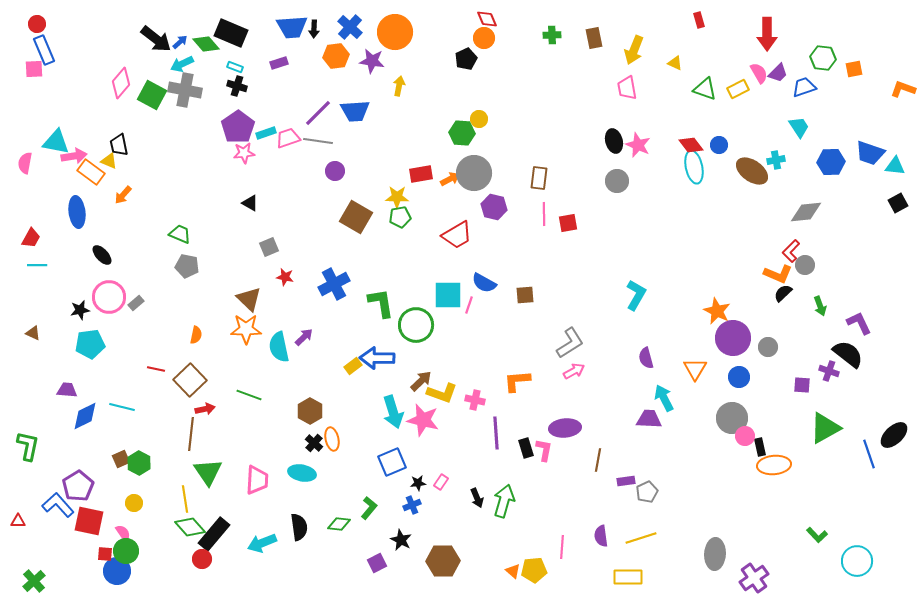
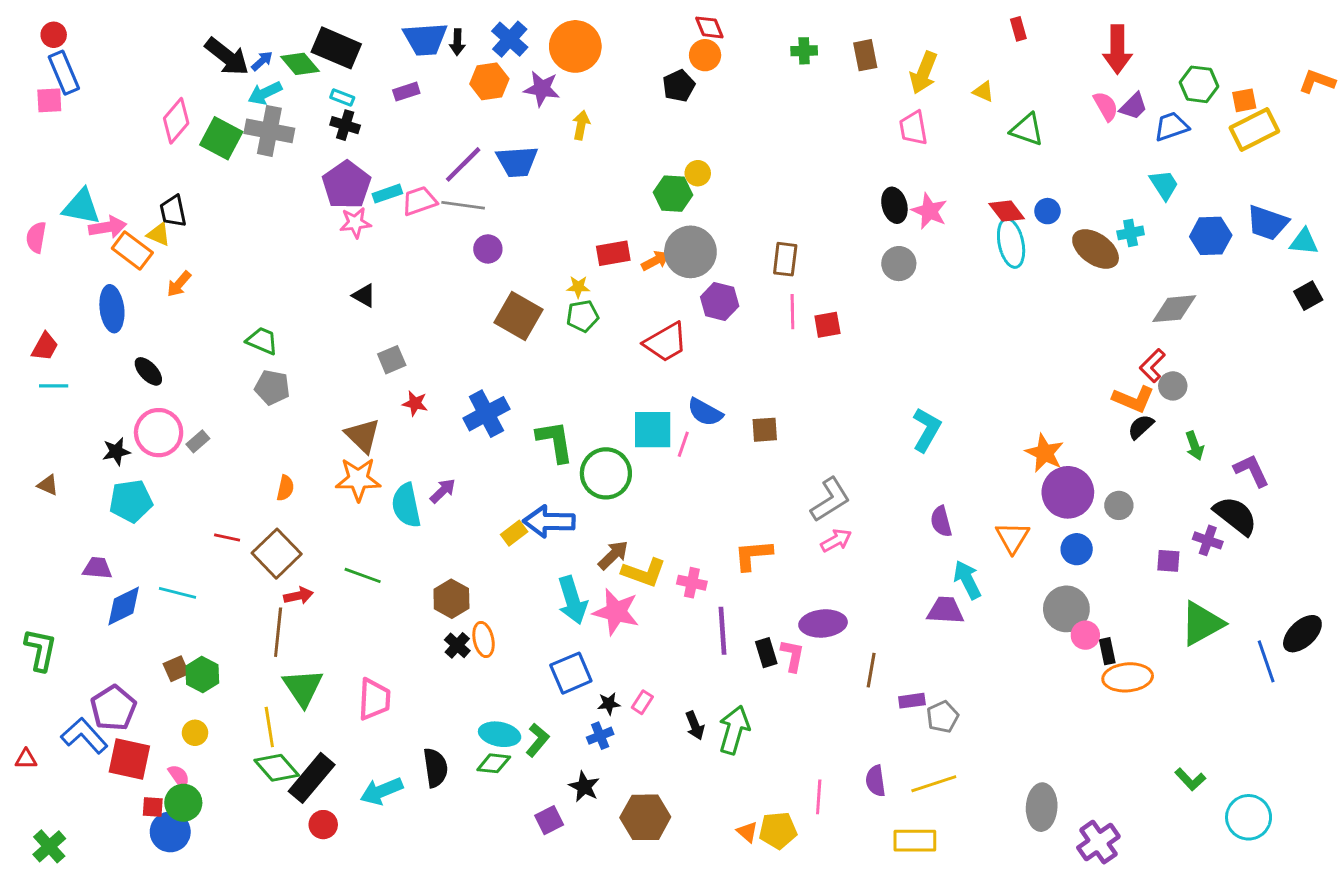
yellow rectangle: (738, 89) -> (1254, 129), moved, size x1.5
orange L-shape: (903, 89) -> (1317, 81), moved
yellow star: (397, 197) -> (578, 287), size x0.7
cyan ellipse: (302, 473) -> (500, 734), moved
red circle: (202, 559) -> (323, 825), moved

